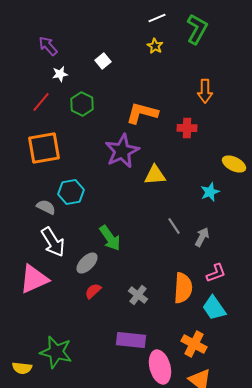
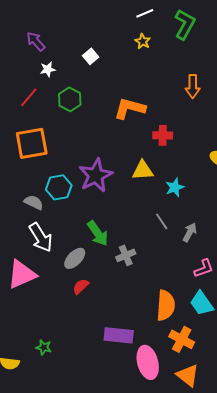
red cross: (187, 128) -> (163, 135), moved
purple star: (122, 151) -> (96, 175), moved
cyan star: (210, 192) -> (175, 187), moved
orange semicircle: (183, 288) -> (166, 305), moved
gray cross: (138, 295) -> (126, 255), moved, turned 30
green star: (56, 352) -> (44, 347), size x0.5

